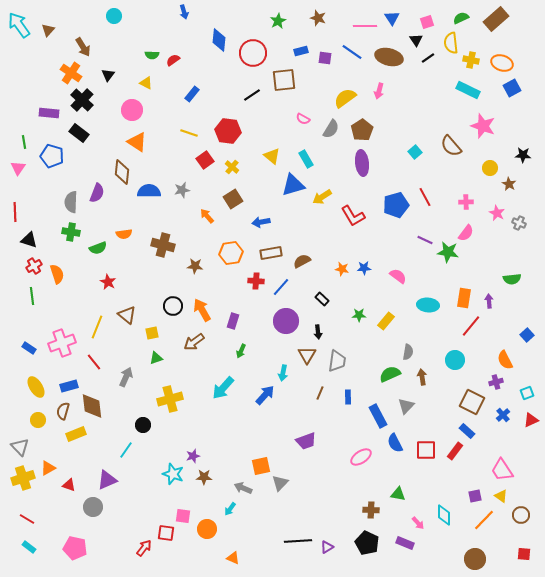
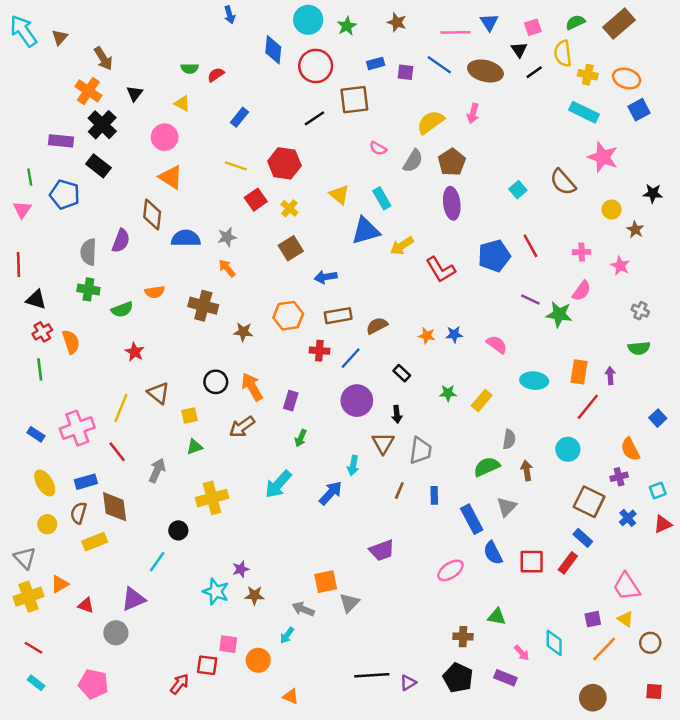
cyan circle: (114, 16) -> (308, 20), moved, size x1.5
orange arrow: (207, 216) -> (227, 268), moved
gray cross: (519, 223) -> (640, 311), moved

